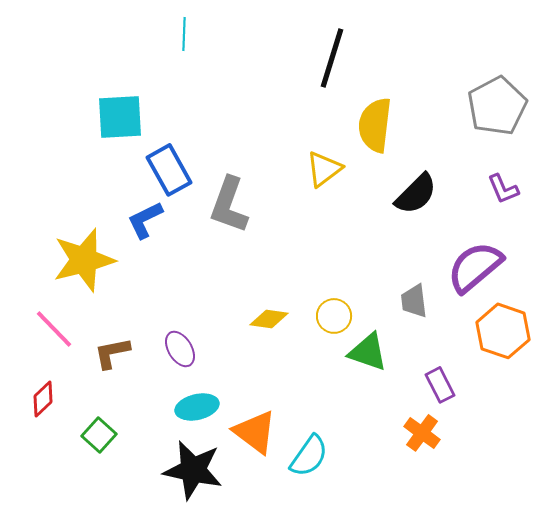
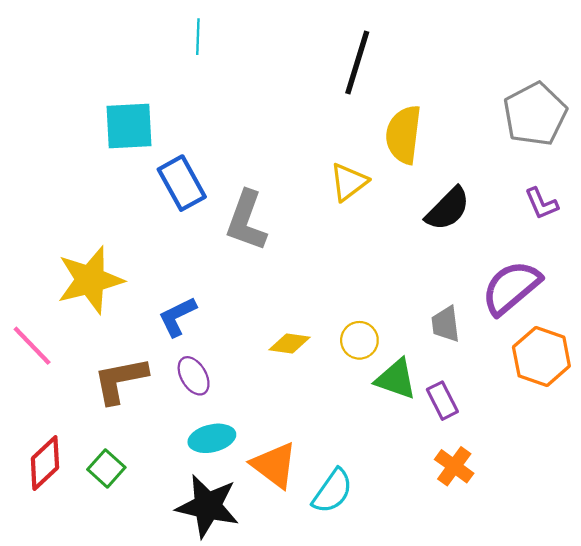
blue L-shape: (145, 220) -> (177, 317), moved
pink line: (54, 329) -> (32, 346), moved
brown L-shape: (112, 353) -> (120, 380), size x1.4
purple rectangle: (440, 385) -> (442, 401), moved
red diamond: (43, 399) -> (45, 463), moved, size x1.4

